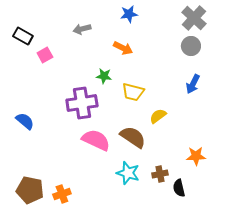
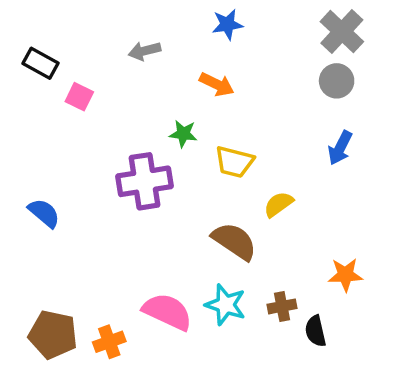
pink square: (45, 55) -> (79, 97), turned -35
pink semicircle: (96, 140) -> (167, 312), moved

